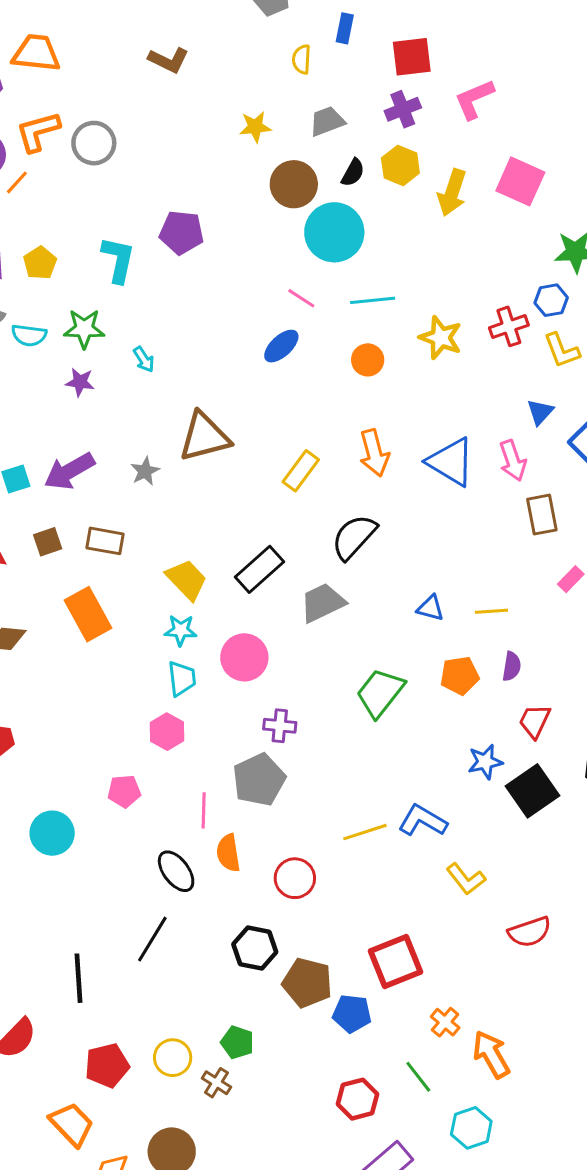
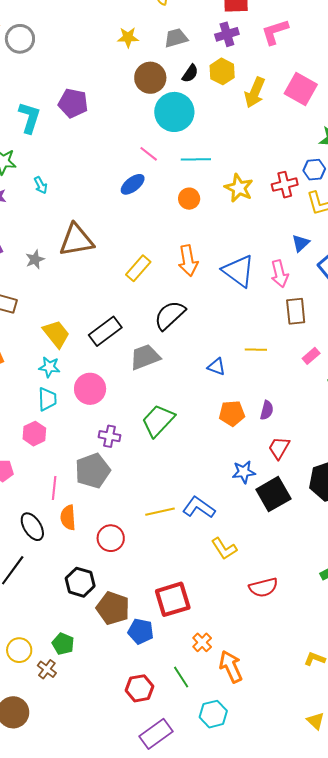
yellow line: (491, 611) -> (256, 350), moved
green trapezoid: (380, 693) -> (158, 421), moved

